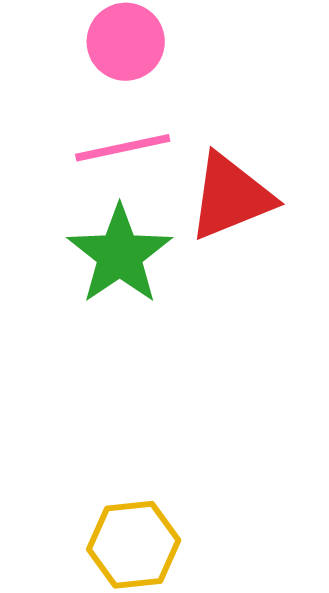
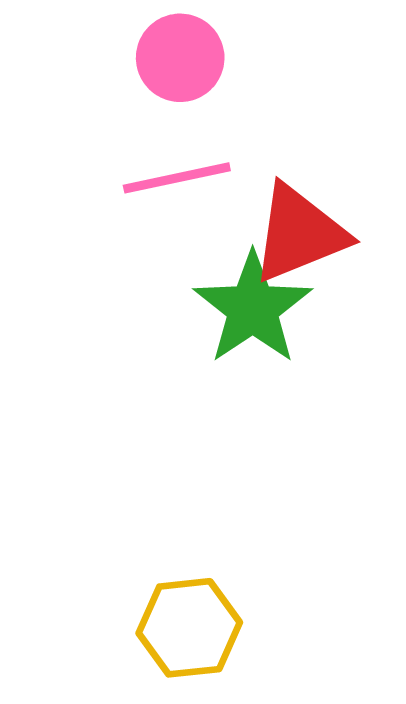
green star: (120, 255) -> (253, 308), moved

